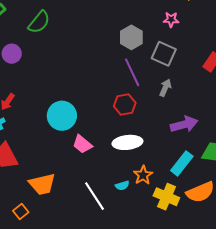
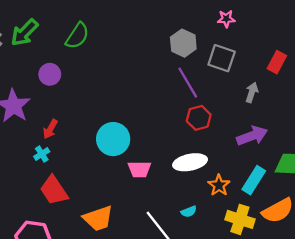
gray arrow: (165, 88) -> (252, 92), moved
red hexagon: (125, 104) -> (199, 118), moved
pink trapezoid: (82, 144) -> (139, 169), turned -35
orange star: (143, 175) -> (219, 185), moved

